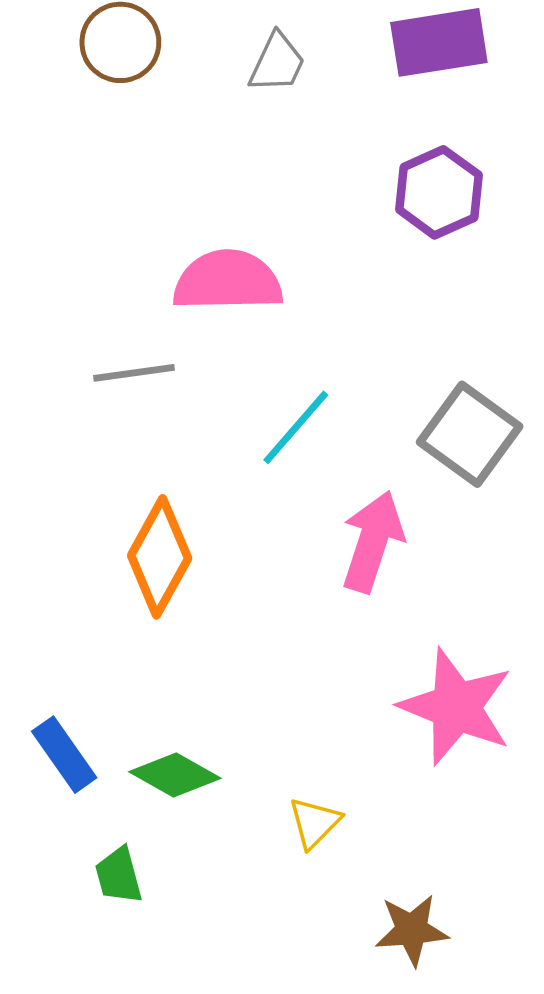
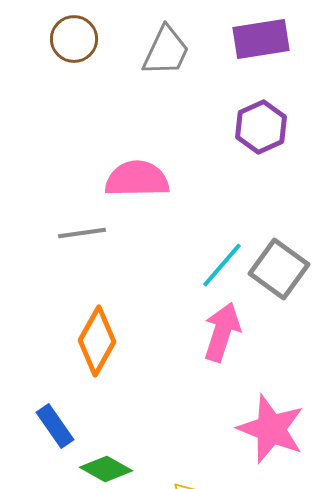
gray trapezoid: (277, 63) -> (166, 51), size x1.4
cyan line: (296, 427) -> (222, 265), moved
blue rectangle: (64, 755) -> (55, 426), moved

